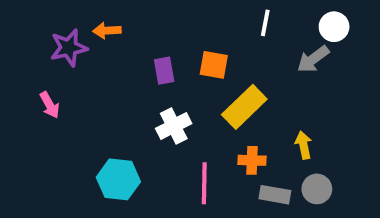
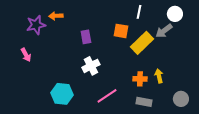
orange square: (214, 65) -> (121, 31), moved
yellow rectangle: (244, 107) -> (142, 43), moved
orange cross: (252, 160) -> (140, 79), moved
pink line: (204, 183) -> (107, 96), turned 55
gray circle: (317, 189) -> (181, 99), moved

